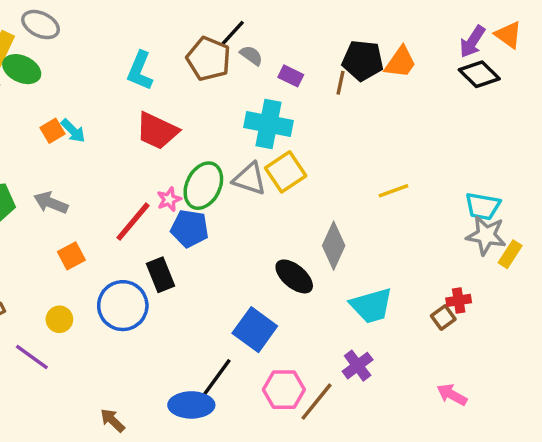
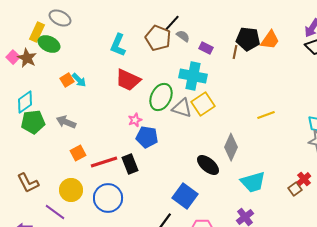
green ellipse: (203, 186) -> (161, 97), moved
red line: (133, 222) -> (104, 162), moved, turned 32
red cross: (459, 300) -> (304, 179), turned -32
blue circle: (123, 306) -> (108, 198), moved
yellow circle: (59, 319) -> (71, 190), size x1.5

